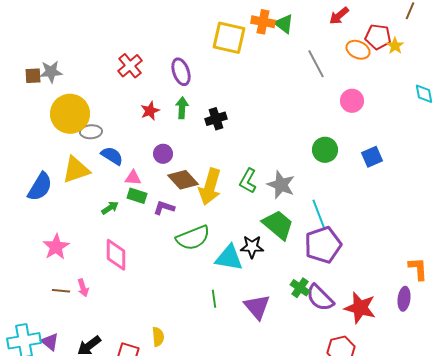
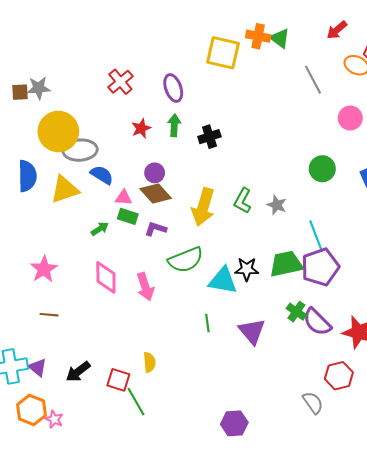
gray ellipse: (91, 132) -> (80, 150), size x1.5
brown diamond: (183, 180) -> (156, 194), moved
gray star: (281, 185) -> (277, 205), size x0.7
blue semicircle: (40, 187) -> (27, 176), moved, turned -32
green trapezoid: (278, 225) -> (286, 264), moved, turned -52
pink arrow: (83, 288) -> (145, 287), moved, size x1.5

